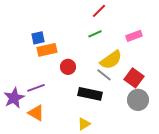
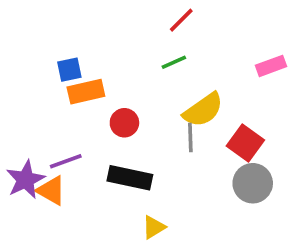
pink rectangle: (134, 36) -> (271, 66), moved
gray line: (104, 75) -> (190, 137), turned 49
black rectangle: (90, 94) -> (130, 178), moved
orange triangle: (36, 113) -> (51, 191), moved

